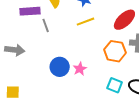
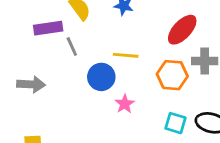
yellow line: (86, 22) -> (126, 55), moved, turned 30
blue circle: (60, 67) -> (101, 77), moved

